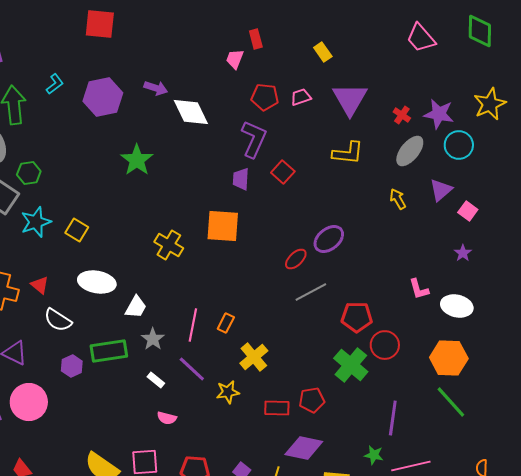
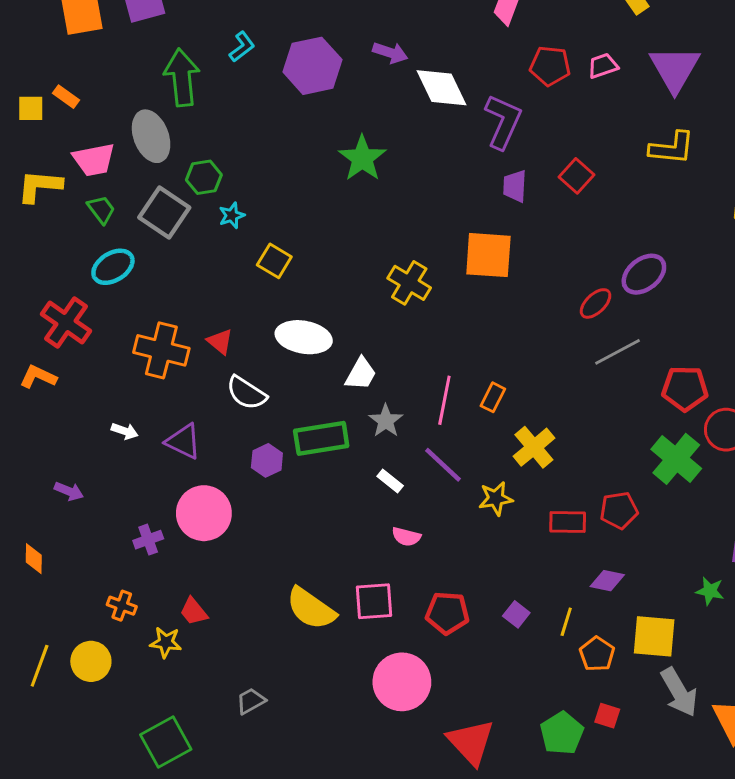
purple L-shape: (254, 139) -> (503, 122), moved
cyan star: (36, 222) -> (232, 215), moved, size x0.6
purple diamond: (304, 448) -> (607, 581), size x0.6

